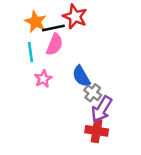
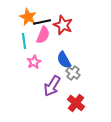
red star: (75, 17) -> (63, 25), moved
purple arrow: (102, 109) -> (52, 86), moved
red cross: (97, 131) -> (76, 103), turned 30

